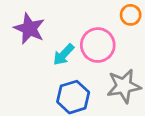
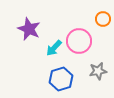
gray star: (124, 86) -> (98, 71), size x0.7

